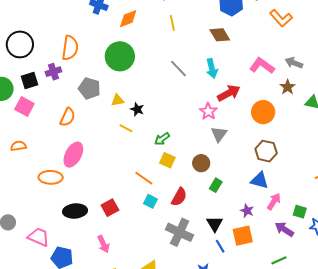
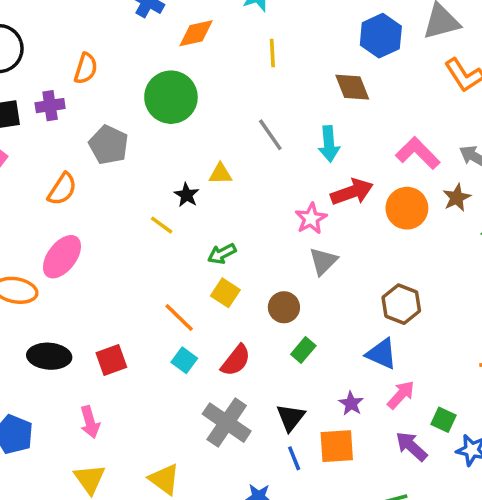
orange semicircle: (70, 48) -> (86, 68), size x0.7
yellow triangle: (118, 100) -> (220, 174), moved
orange circle: (263, 112) -> (407, 208), moved

